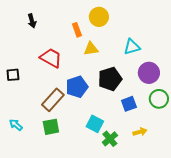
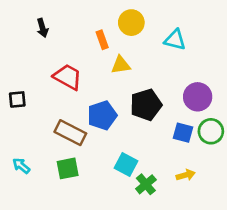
cyan triangle: (132, 47) -> (175, 40), moved, turned 30
brown rectangle: (53, 100) -> (70, 133), turned 75
blue square: (129, 104) -> (183, 133), moved, turned 35

